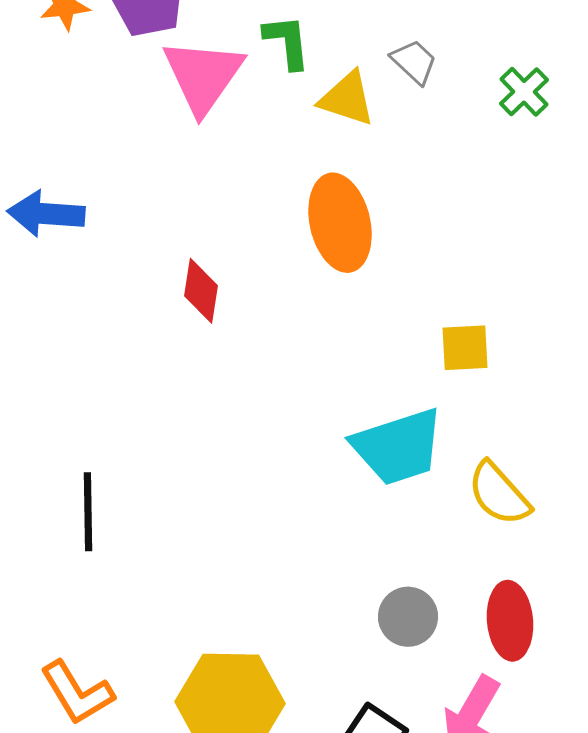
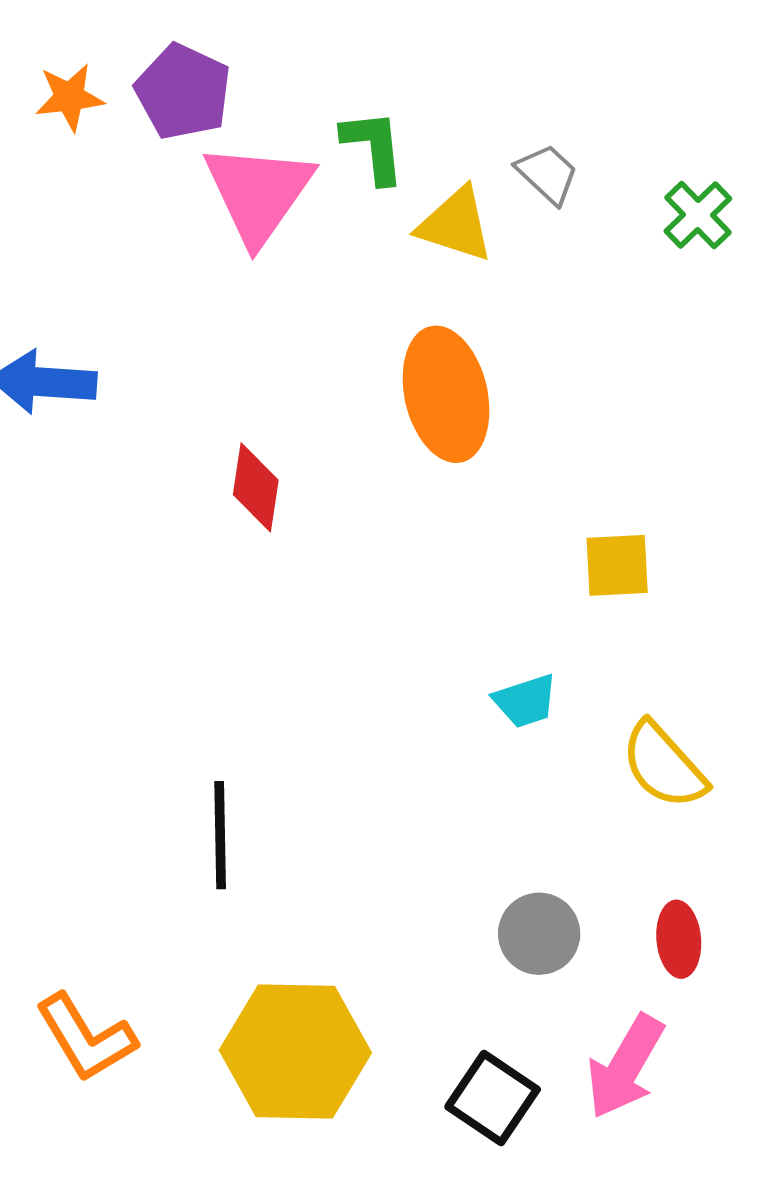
cyan trapezoid: (398, 447) -> (525, 701), size x0.5
black line: (88, 512) -> (220, 835), moved
red ellipse: (510, 621) -> (679, 939), size x0.7

